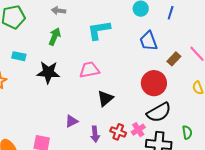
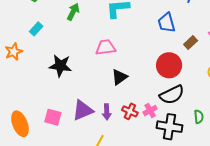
cyan rectangle: (19, 56) -> (36, 29), turned -64
black star: (48, 72) -> (60, 66), moved
purple triangle: (72, 121) -> (83, 110), moved, size x1.6

